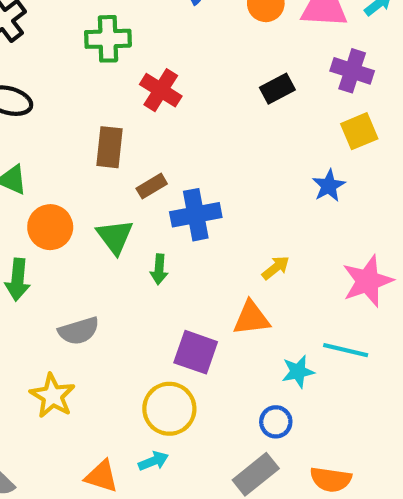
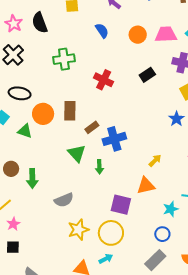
red cross: (161, 90) -> (104, 80), moved
orange circle: (50, 227) -> (43, 114), moved
yellow star: (53, 396) -> (78, 230), moved, turned 30

